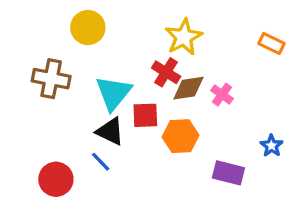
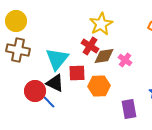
yellow circle: (88, 28) -> (16, 21), moved
purple rectangle: (228, 173) -> (129, 109), turned 66
red circle: (56, 179) -> (35, 91), moved

